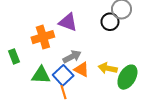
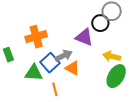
purple triangle: (68, 22) -> (84, 37), moved
yellow arrow: (108, 68) -> (112, 56), moved
blue square: (63, 75) -> (50, 63), moved

